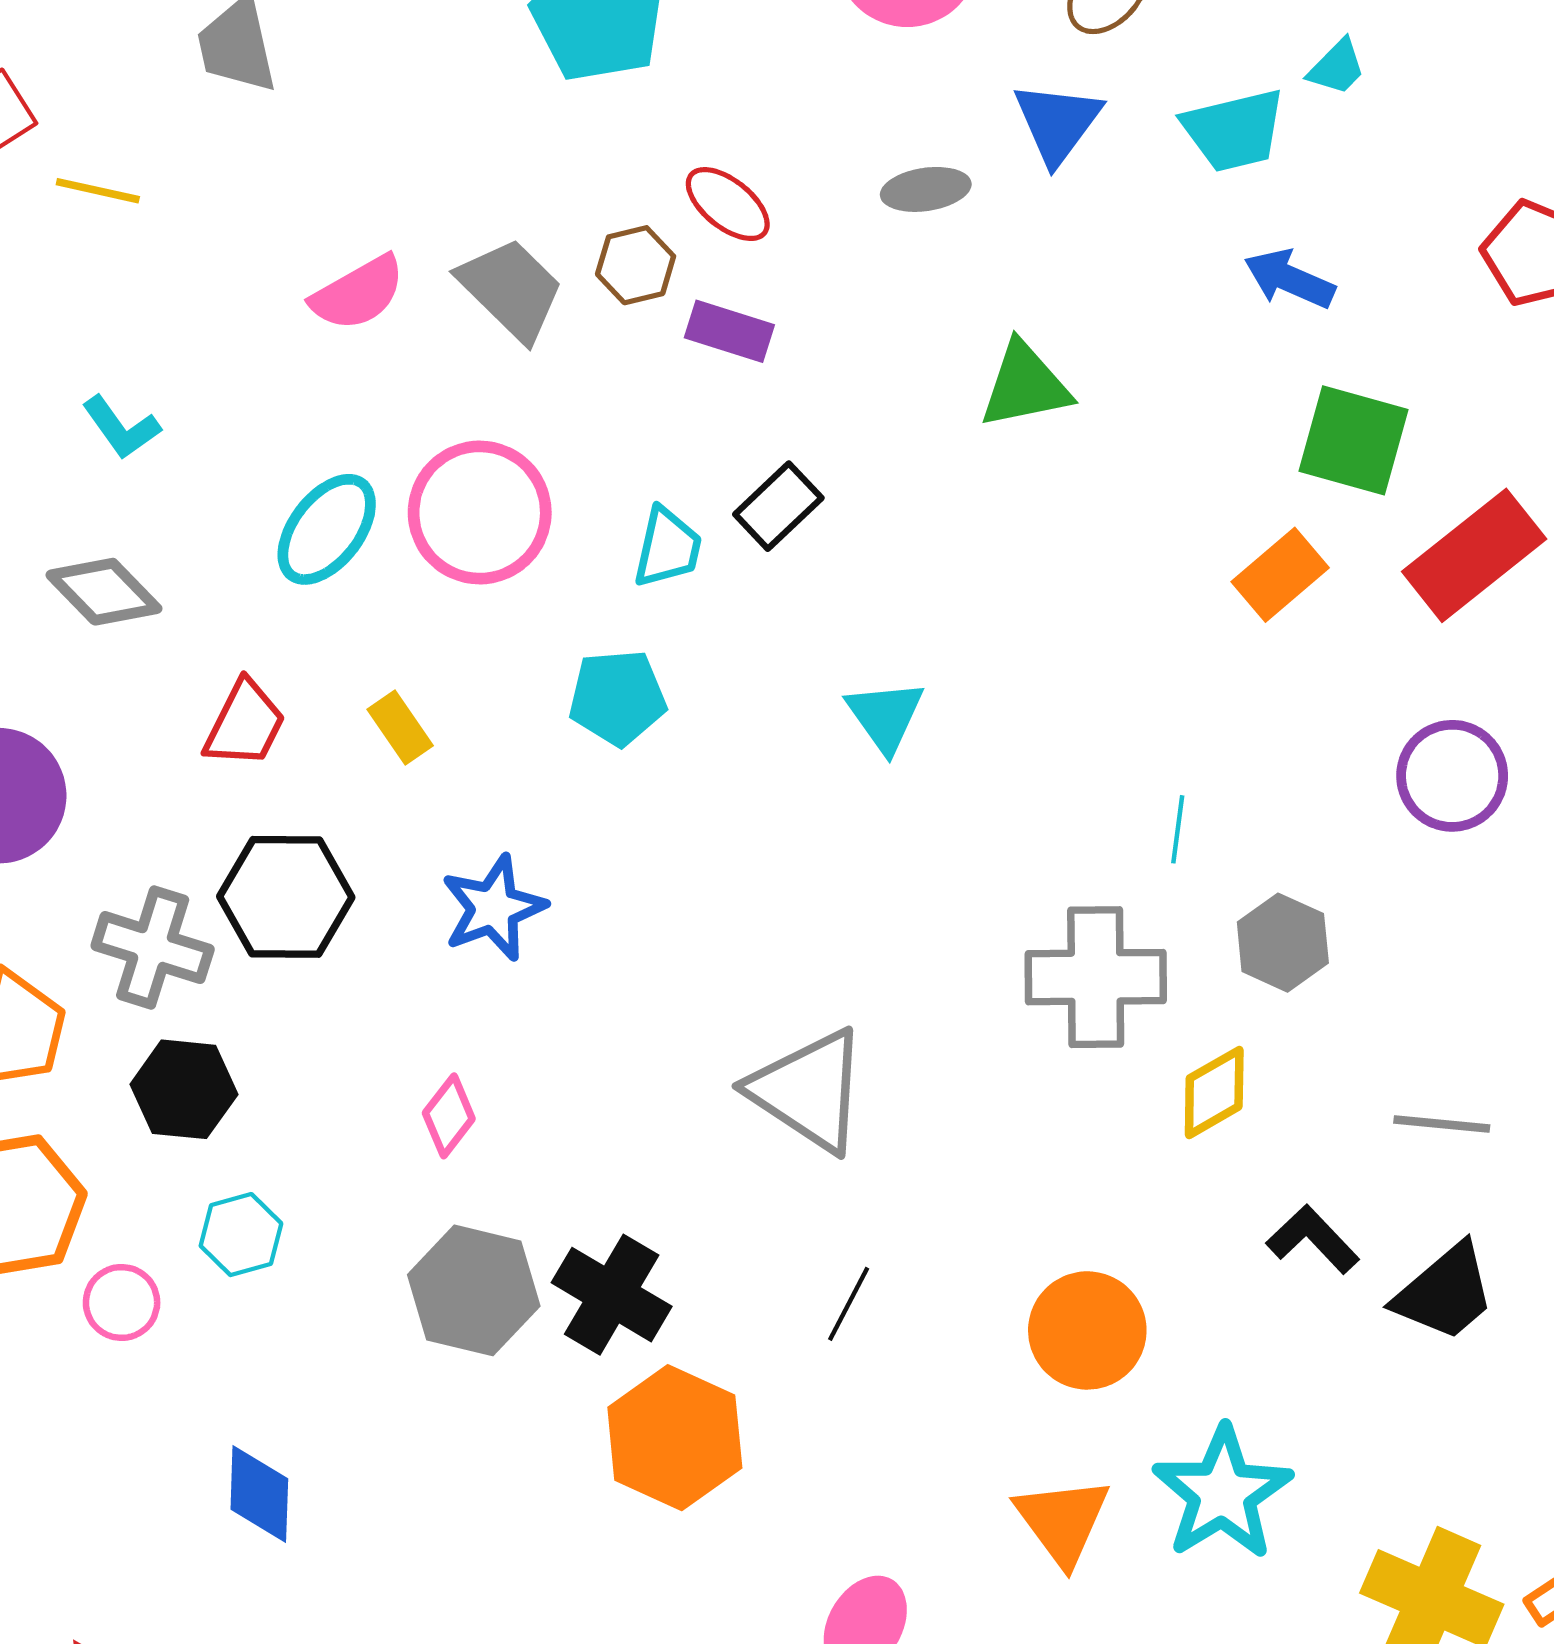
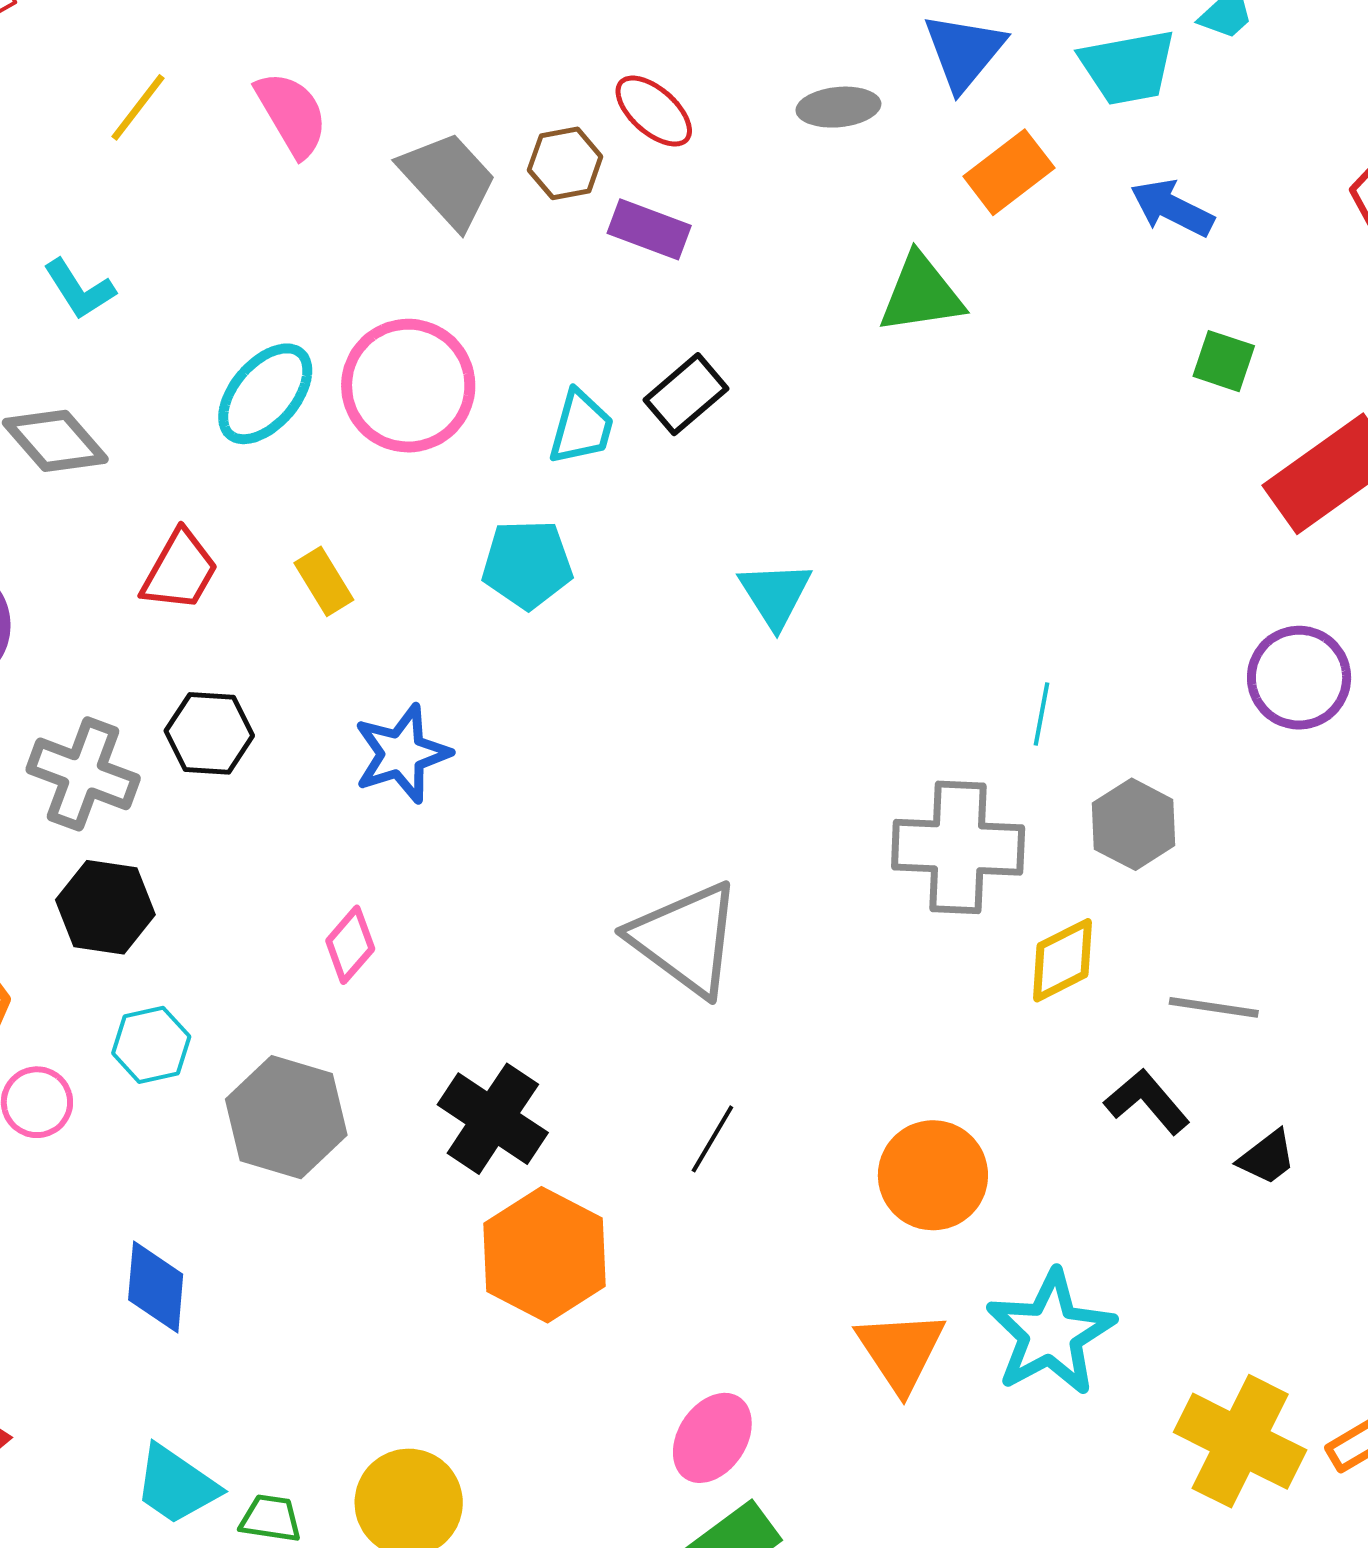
yellow line: (98, 191) -> (138, 107), moved, turned -68
pink semicircle: (358, 293) -> (292, 114), moved, turned -94
green square: (1353, 440) -> (1224, 361), size x0.6
orange rectangle: (1280, 575) -> (1009, 172), moved
black hexagon: (286, 897) -> (209, 733), size x0.7
gray line: (1442, 1124) -> (1214, 1007), moved
gray hexagon: (474, 1290) -> (286, 1117), moved
black trapezoid: (1445, 1292) -> (1267, 1157), size x0.6

